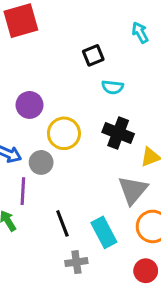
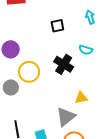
cyan semicircle: (113, 87) -> (86, 50), moved
black cross: (118, 133) -> (64, 64), moved

